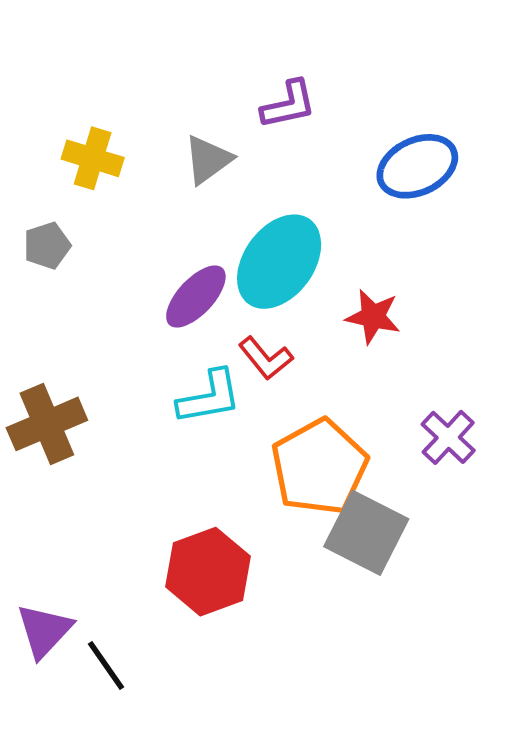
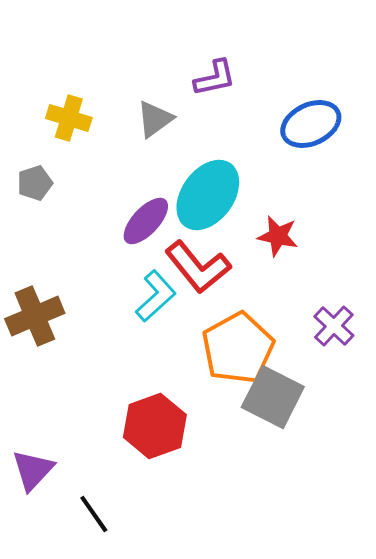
red L-shape: (266, 358) -> (198, 267), size x1.6
cyan L-shape: (209, 397) -> (156, 296), turned -32
black line: (106, 666) -> (94, 514), moved

